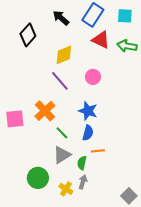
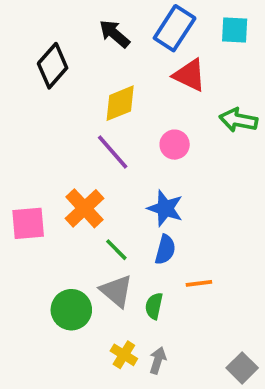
green arrow: (127, 46) -> (238, 120), moved
orange line: (98, 151) -> (199, 283), moved
gray triangle: (62, 155) -> (116, 291), turned -48
green circle: (38, 178) -> (71, 310), moved
gray arrow: (83, 182) -> (158, 360), moved

